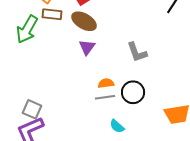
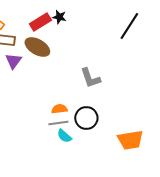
purple triangle: (87, 47) -> (13, 61), moved
cyan semicircle: (117, 126) -> (64, 136), moved

